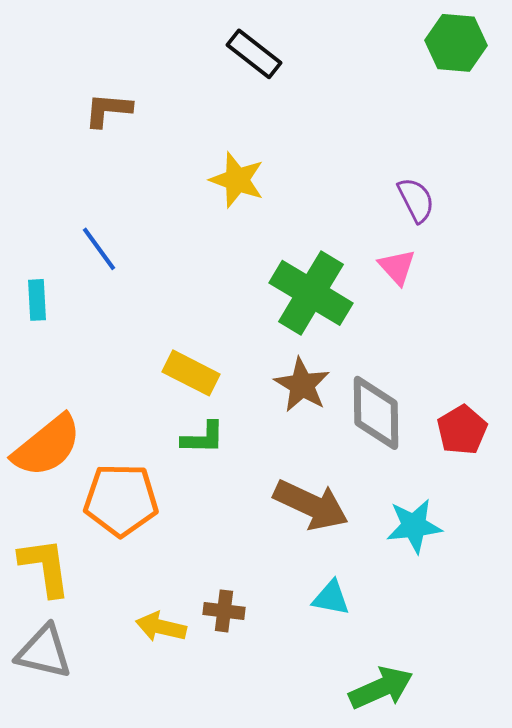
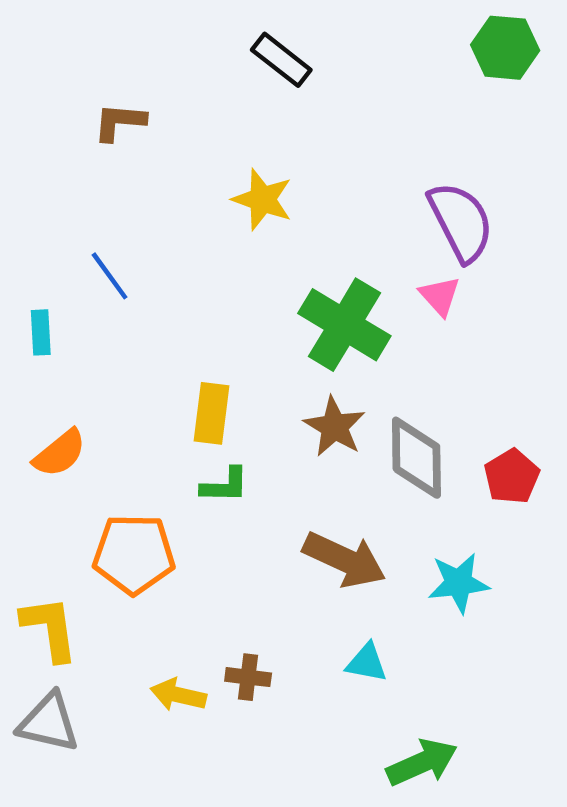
purple semicircle: (416, 200) -> (461, 222), size x1.6
yellow rectangle: (191, 373) -> (211, 413), turned 70
orange semicircle: (47, 446) -> (60, 453), moved, size x0.7

